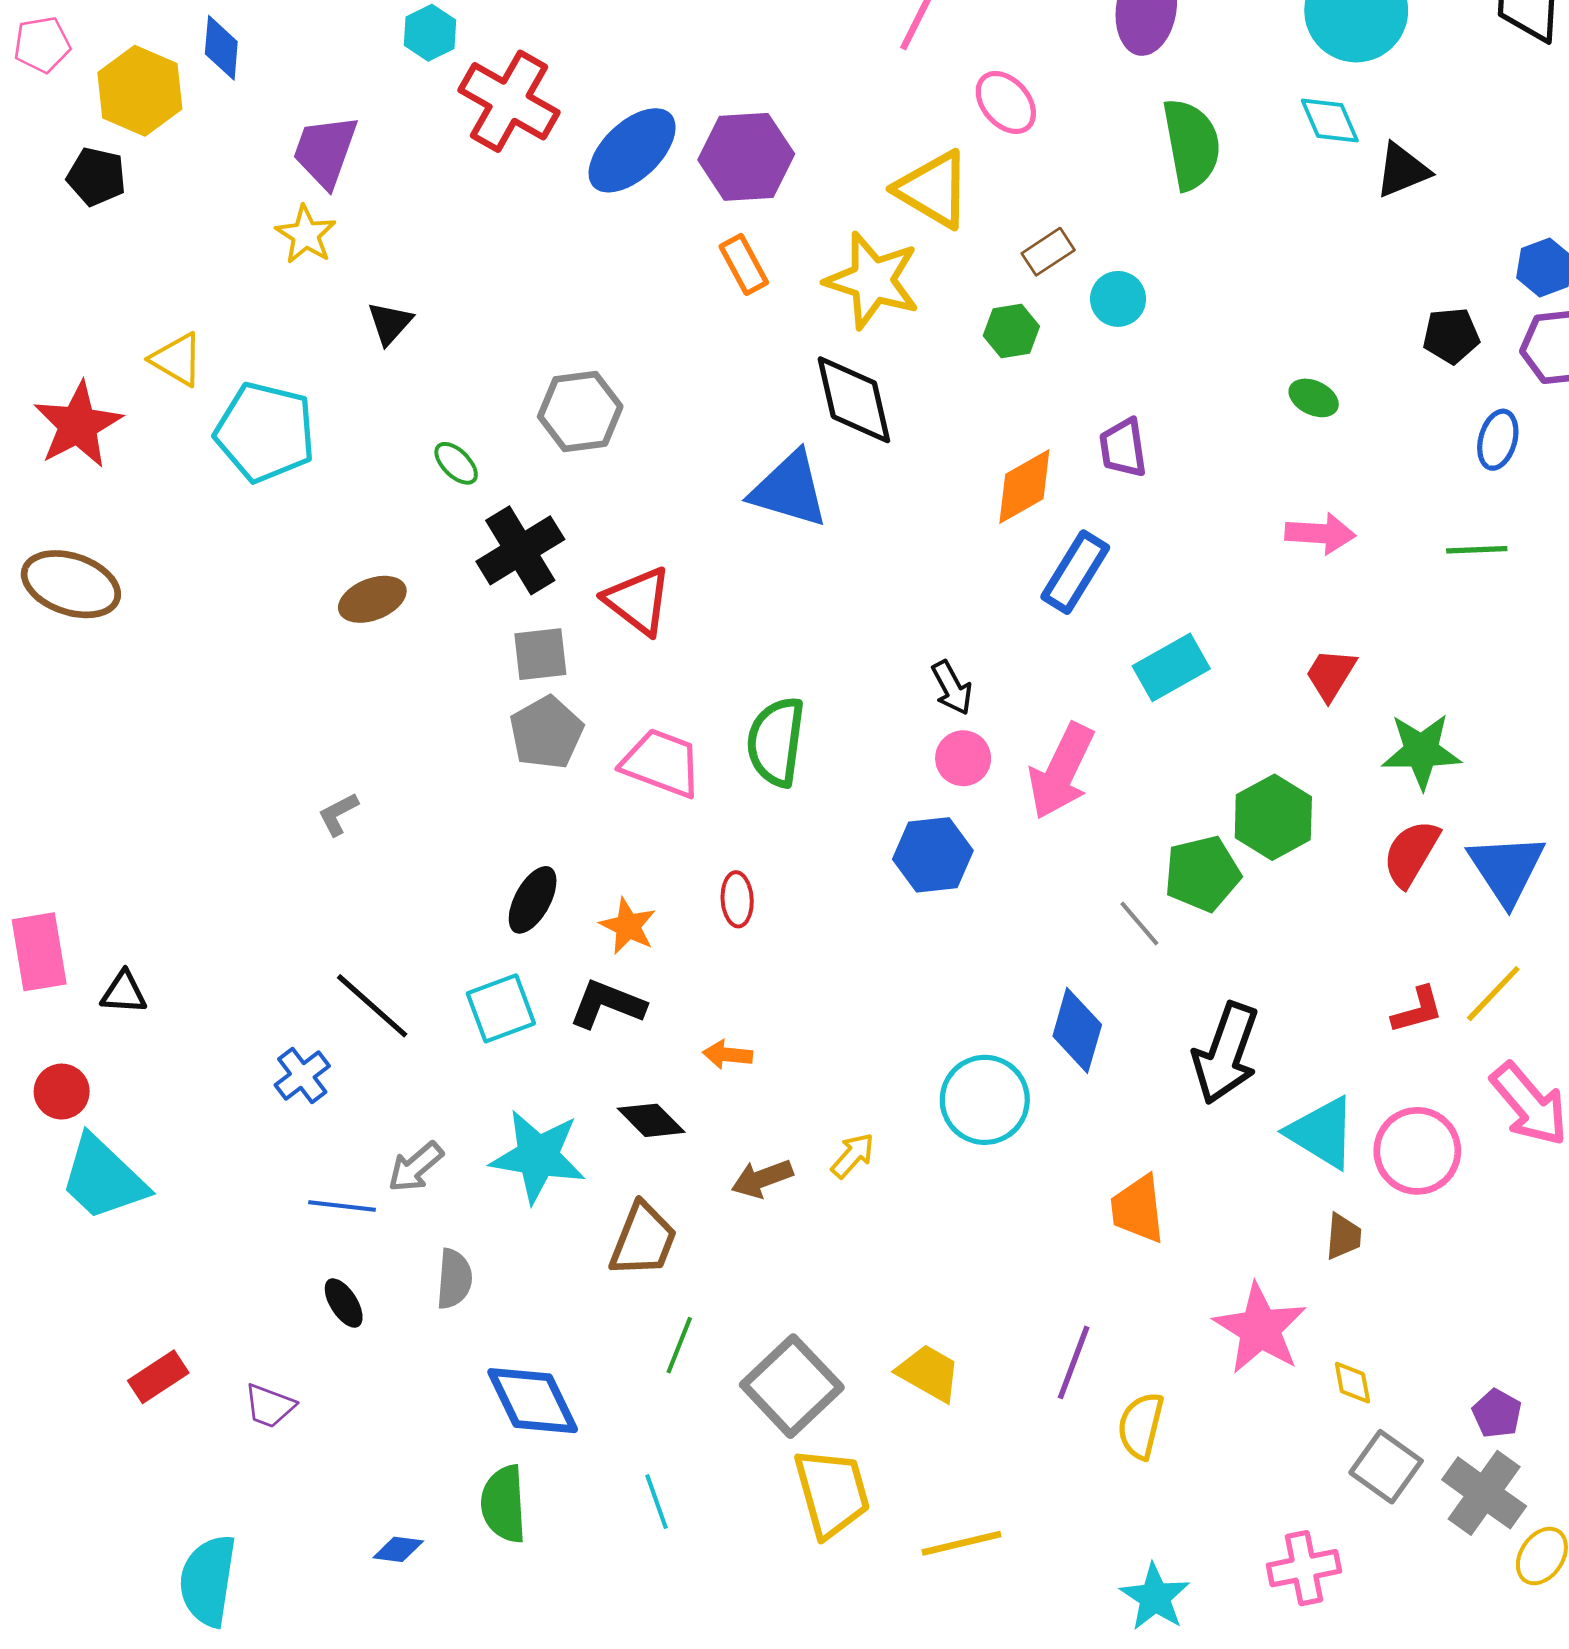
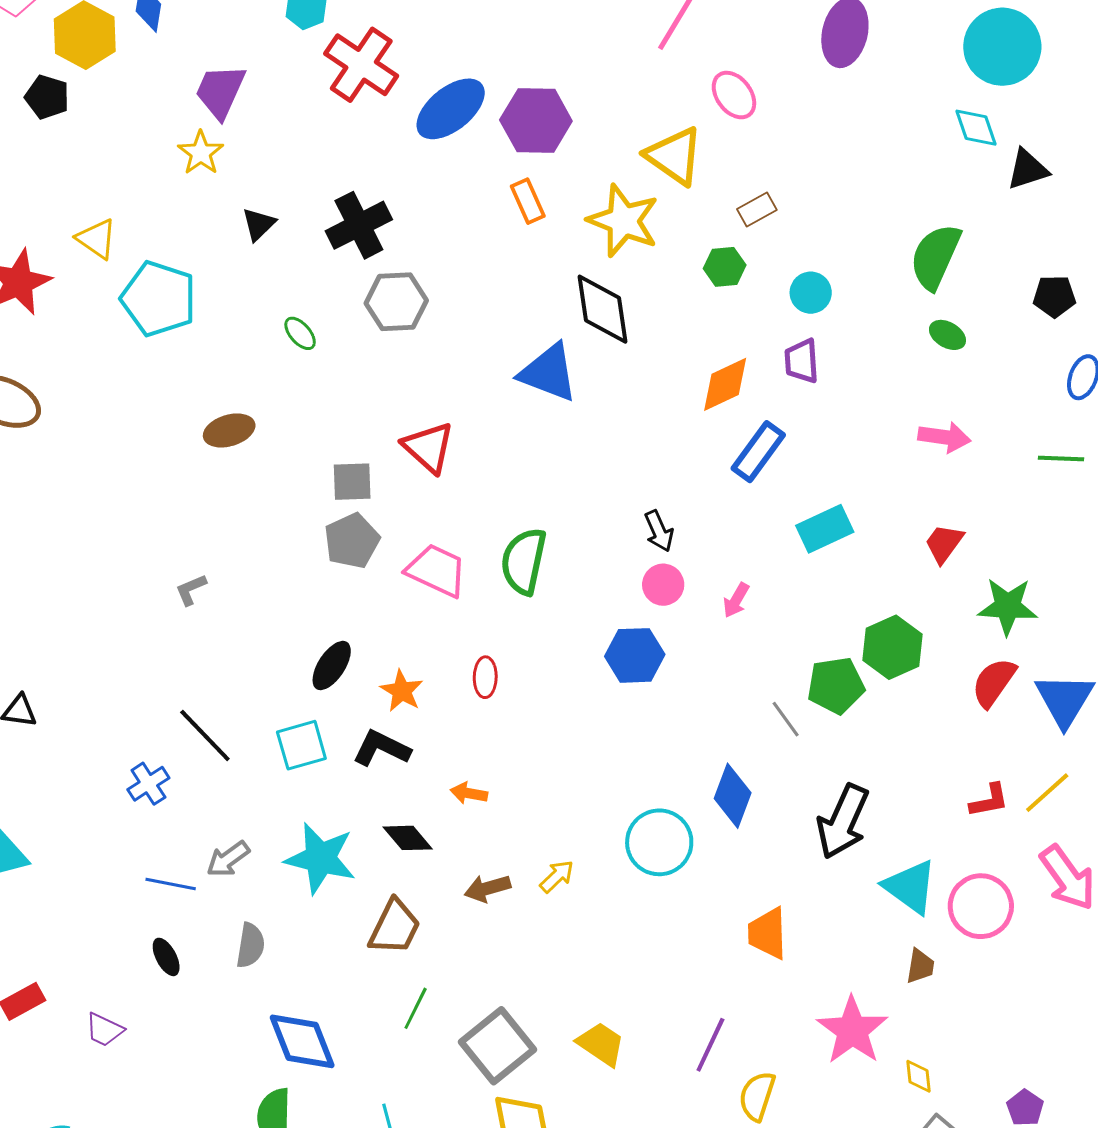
green semicircle: (1191, 144) -> (935, 257), moved, turned -150
cyan circle: (1118, 299) -> (811, 293), moved
black cross: (520, 550) -> (359, 225), moved
pink arrow: (1061, 771) -> (736, 600), size x0.5

